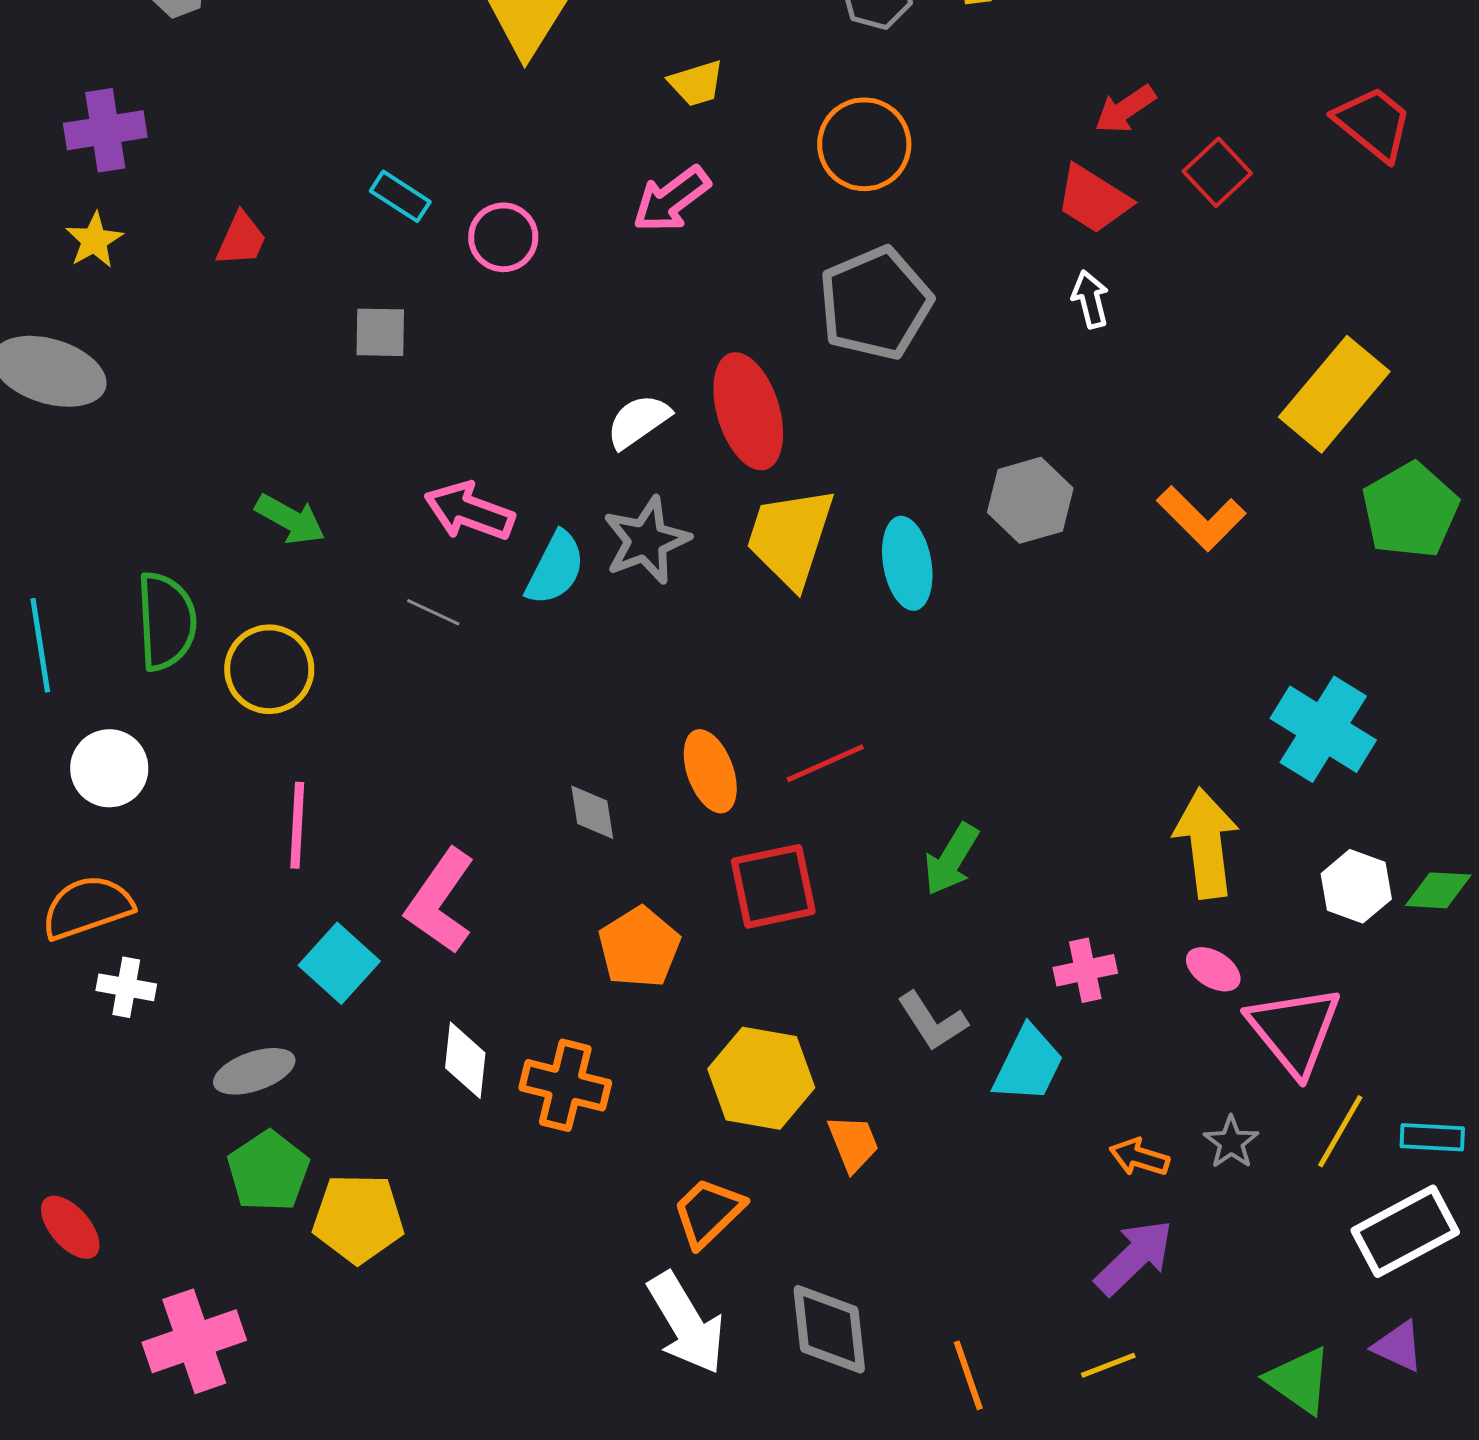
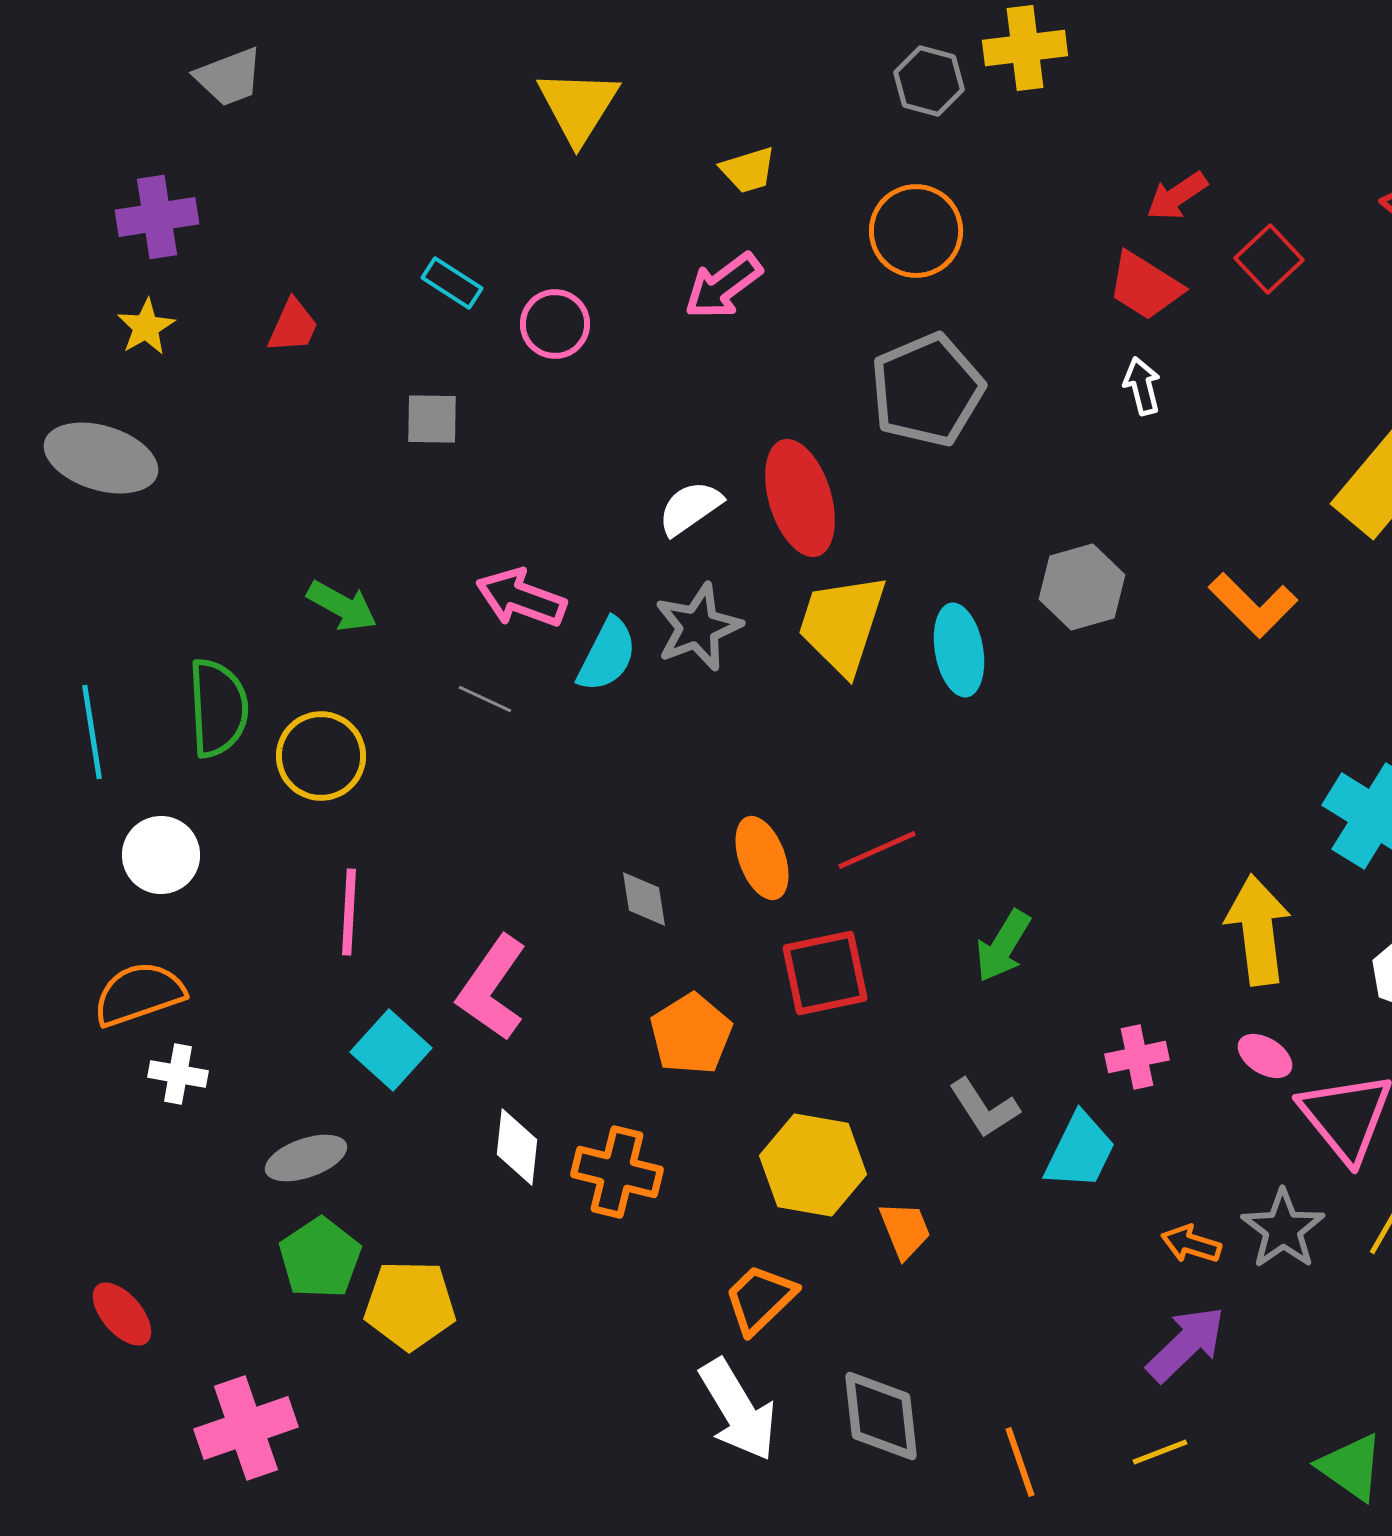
gray star: (1231, 1142) -> (1283, 1229), size x1.5

